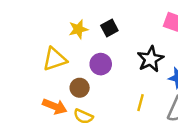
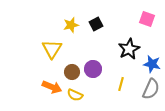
yellow triangle: (55, 59) -> (52, 49), turned -40
purple circle: (101, 64) -> (93, 69), moved

